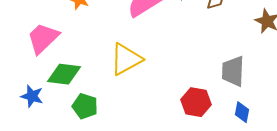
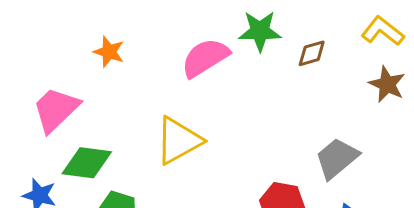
gray trapezoid: (233, 71) -> (337, 158), turned 48

